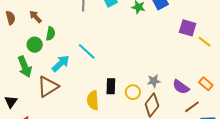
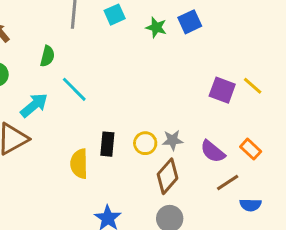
purple square: (188, 28) -> (222, 90), moved
green semicircle: (51, 34) -> (47, 56), moved
yellow circle: (133, 92) -> (145, 143), moved

